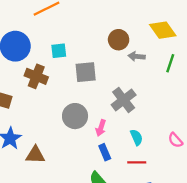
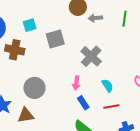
gray circle: (75, 116) -> (34, 88), moved

